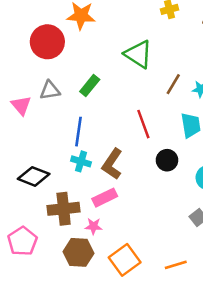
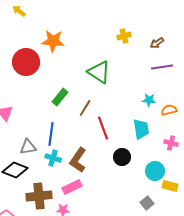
brown line: (173, 84) -> (85, 108), moved
gray triangle: (50, 90) -> (28, 147), moved

